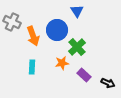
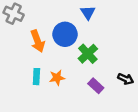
gray cross: (12, 22) -> (14, 14), moved
orange star: (62, 63) -> (57, 78), moved
black arrow: (108, 83) -> (126, 79), moved

